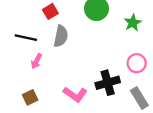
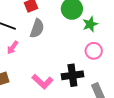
green star: (133, 23) -> (90, 24), moved
pink circle: (137, 63) -> (94, 51), moved

